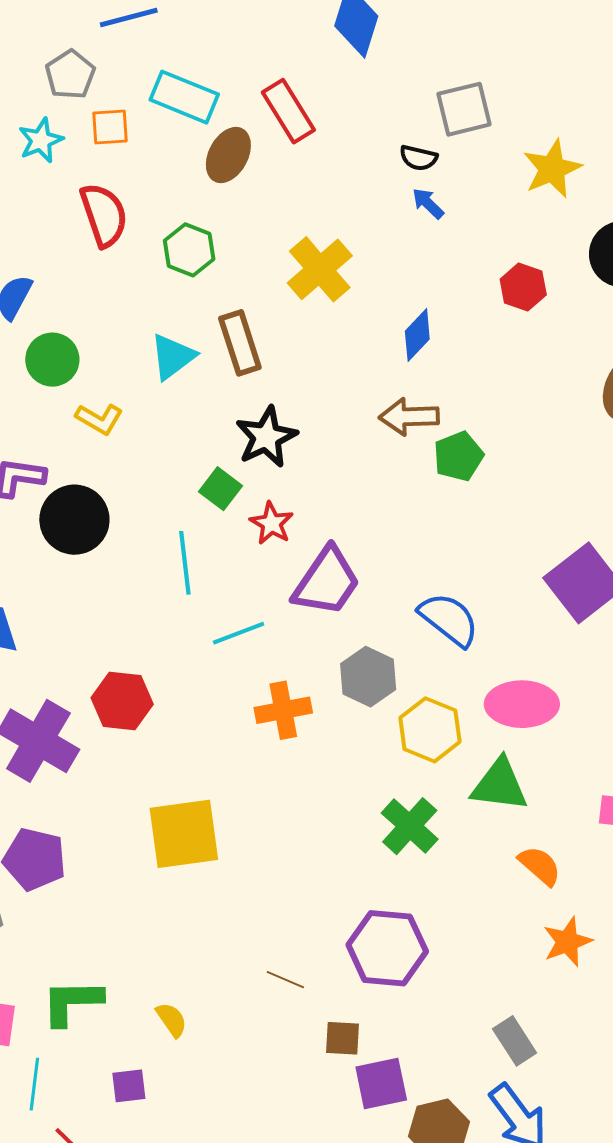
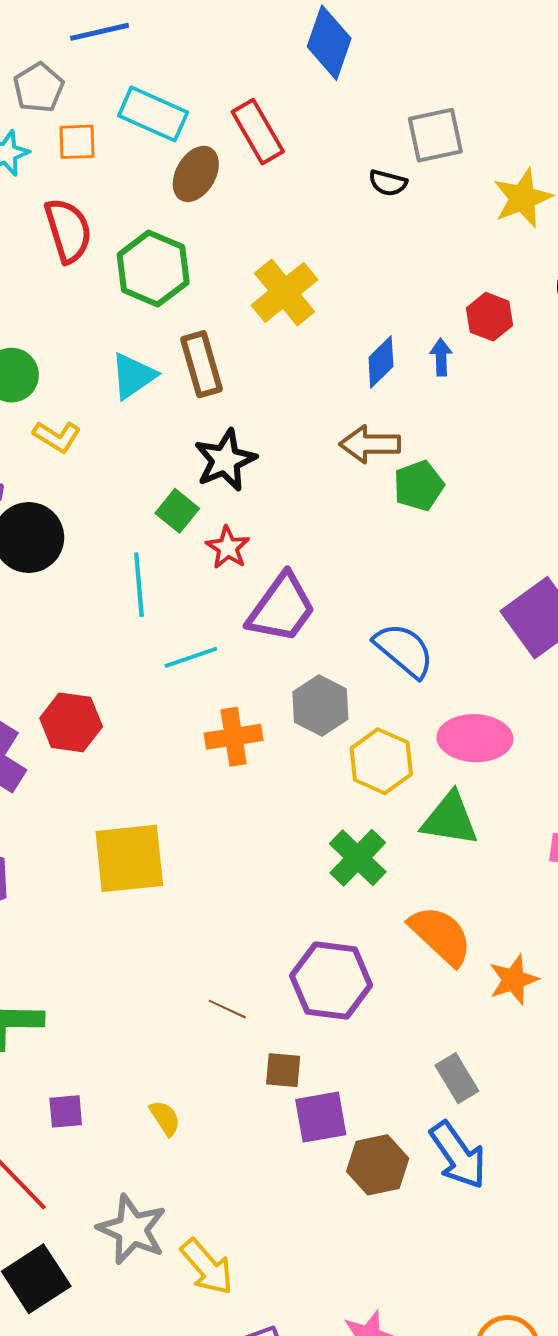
blue arrow: (428, 203) -> (441, 357), moved, turned 42
green hexagon: (189, 250) -> (153, 269), size x1.4
orange semicircle: (540, 866) -> (441, 935), moved, size x1.5
yellow semicircle: (172, 1020) -> (165, 1118), moved

